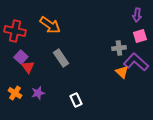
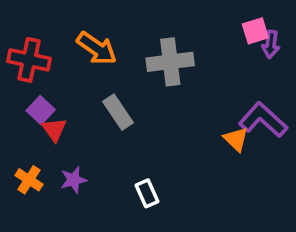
purple arrow: (137, 15) -> (271, 44), moved
pink square: (140, 36) -> (255, 31), moved
gray cross: (119, 48) -> (170, 62), moved, size x1.6

